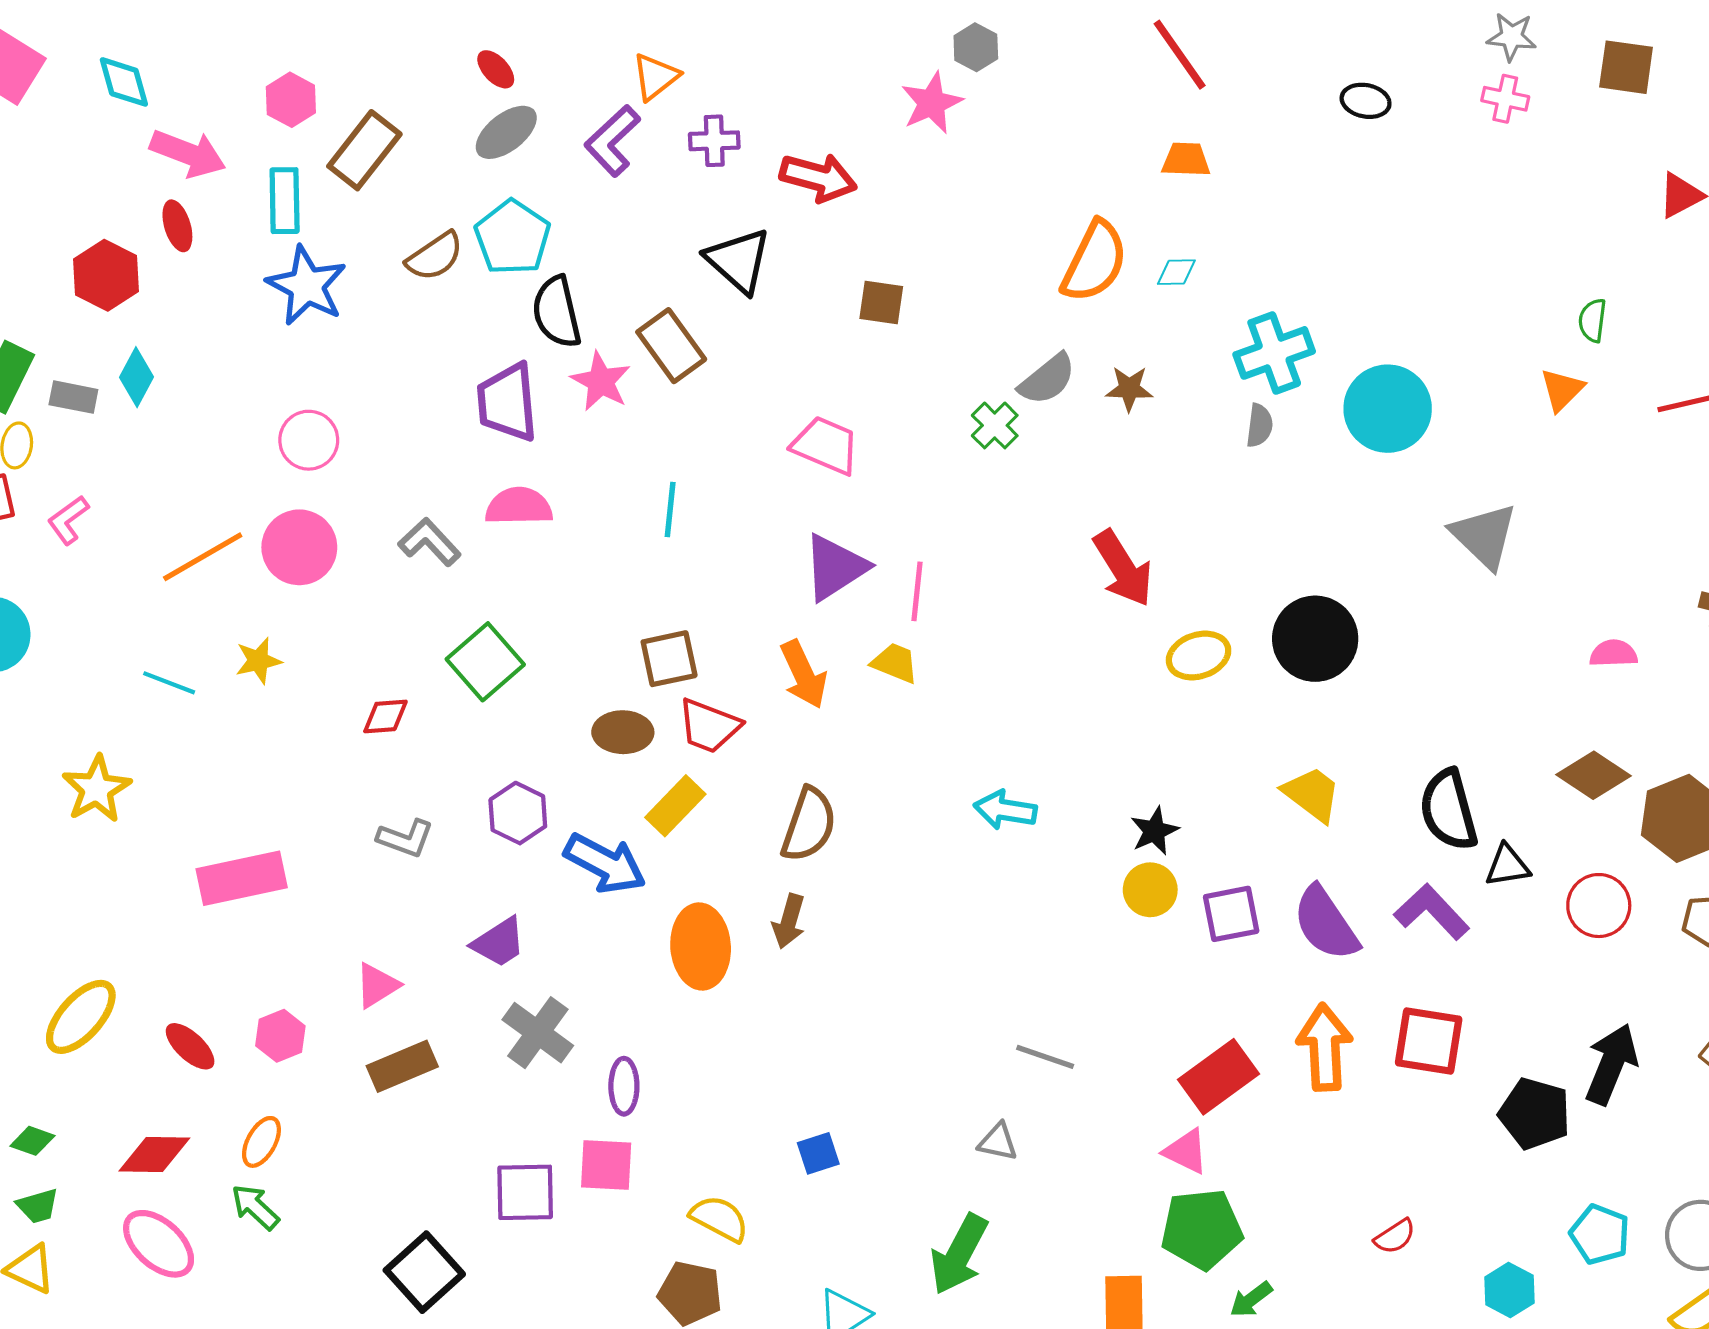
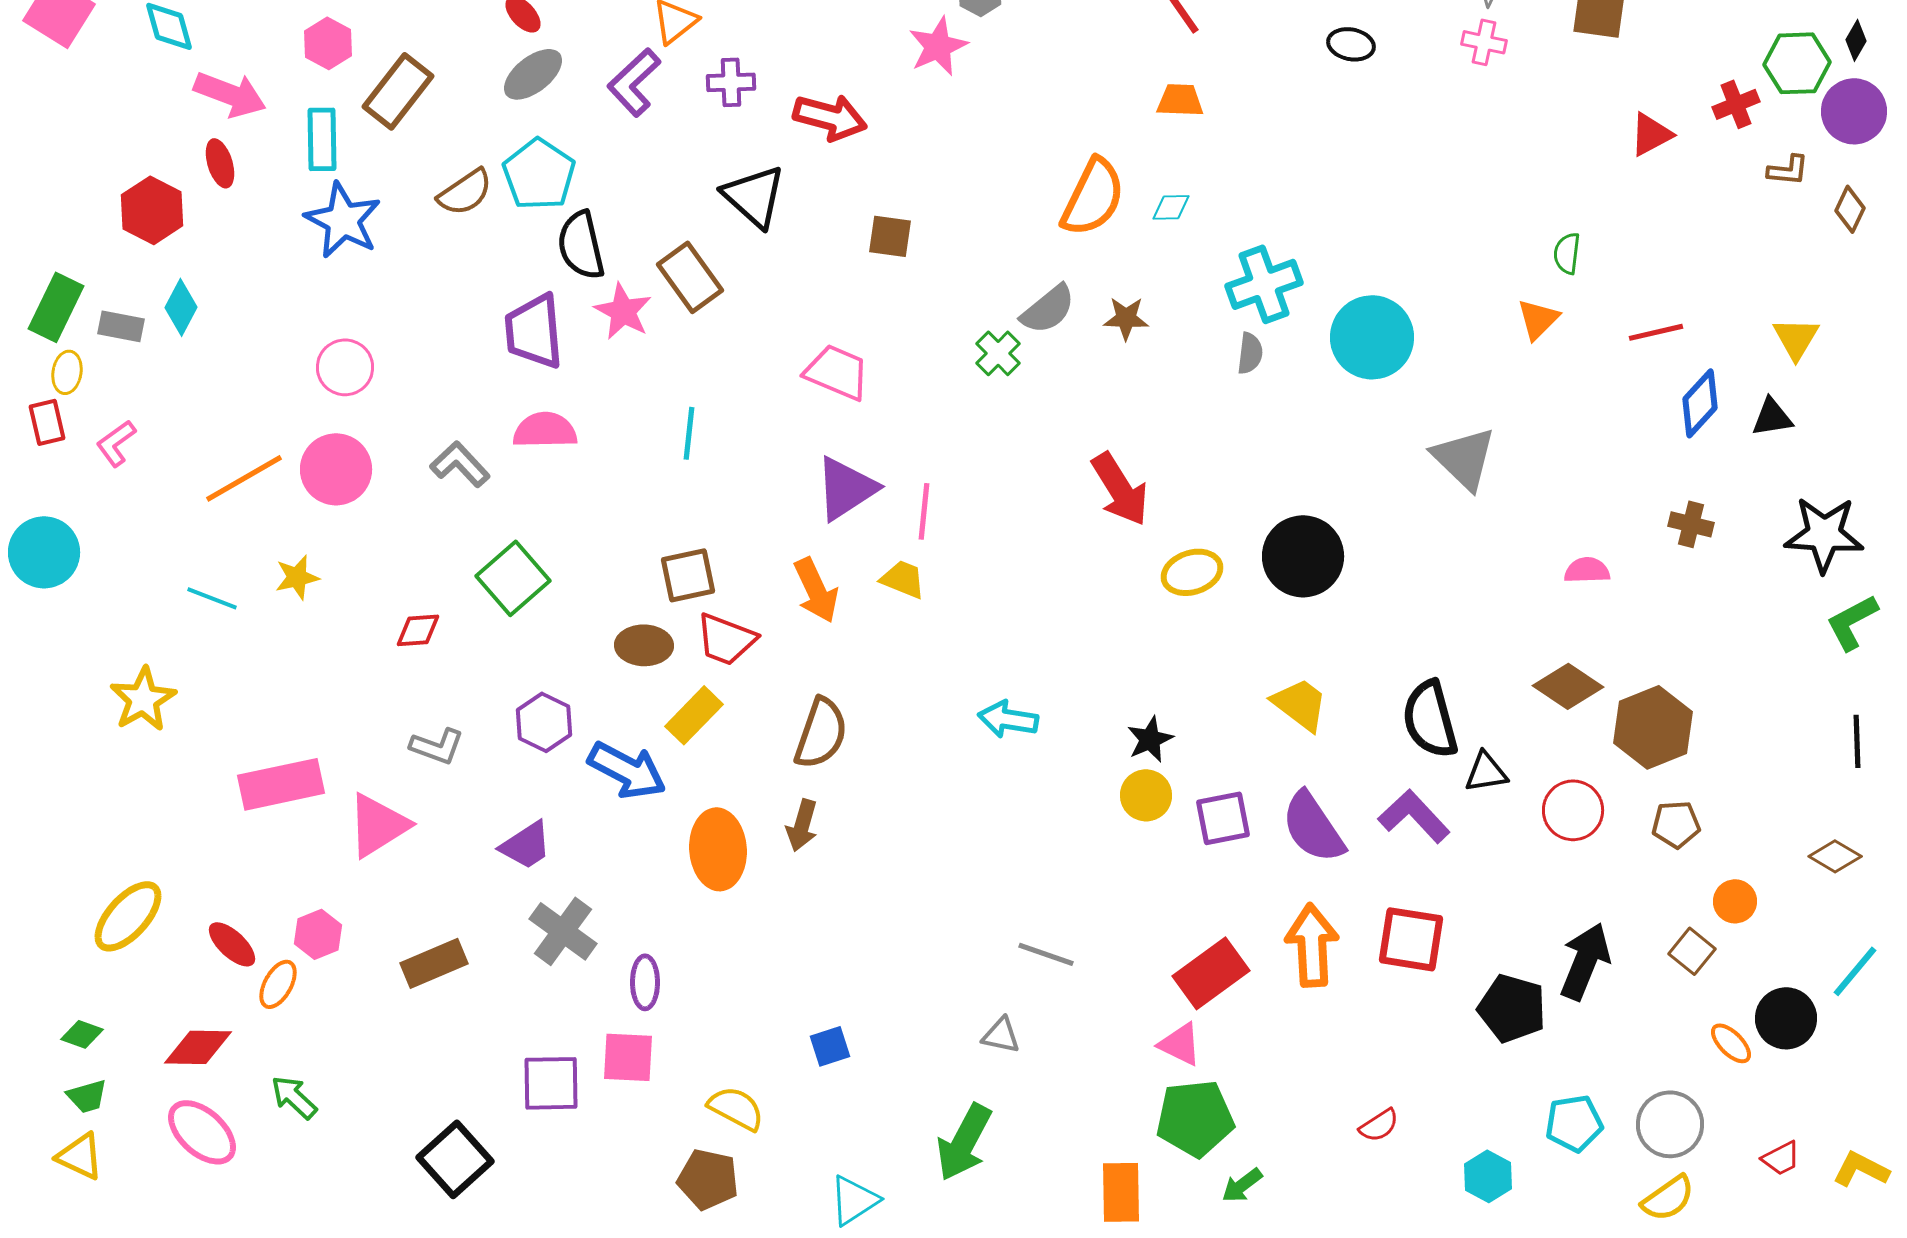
pink triangle: (377, 985) -> (378, 825), moved, size x1.5
orange ellipse: (261, 1142) -> (278, 984), moved
cyan pentagon: (1600, 1234) -> (1574, 1123), turned -30

